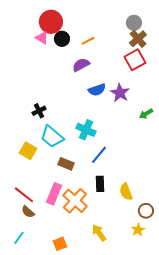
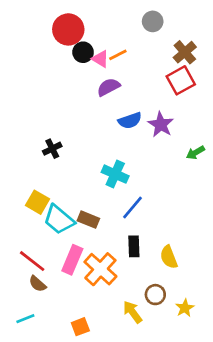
gray circle: (134, 23) -> (153, 21), moved
pink triangle: (42, 38) -> (100, 59), moved
cyan trapezoid: (52, 137) -> (59, 220), moved
brown circle: (146, 211) -> (155, 295), moved
cyan line: (19, 238) -> (25, 319), turned 32

